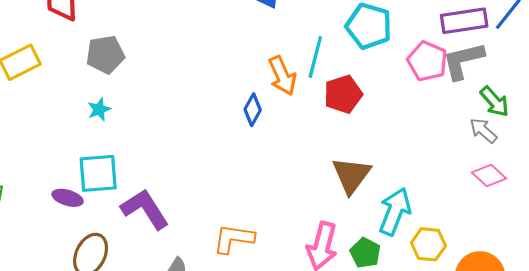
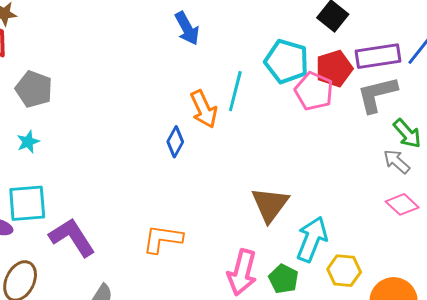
gray pentagon: (105, 55) -> (34, 89), turned 30
pink pentagon: (427, 61) -> (314, 91), moved
red pentagon: (343, 94) -> (334, 69), moved
orange L-shape: (234, 239) -> (163, 239), moved

